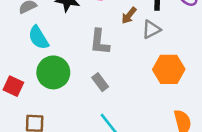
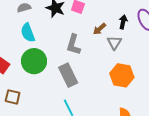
gray triangle: (151, 29) -> (114, 43), turned -42
gray rectangle: (100, 82) -> (68, 75), size x1.6

